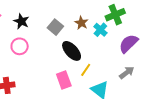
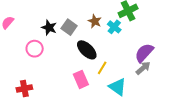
black star: (21, 21) -> (49, 28), moved
purple semicircle: (129, 44) -> (144, 53), moved

